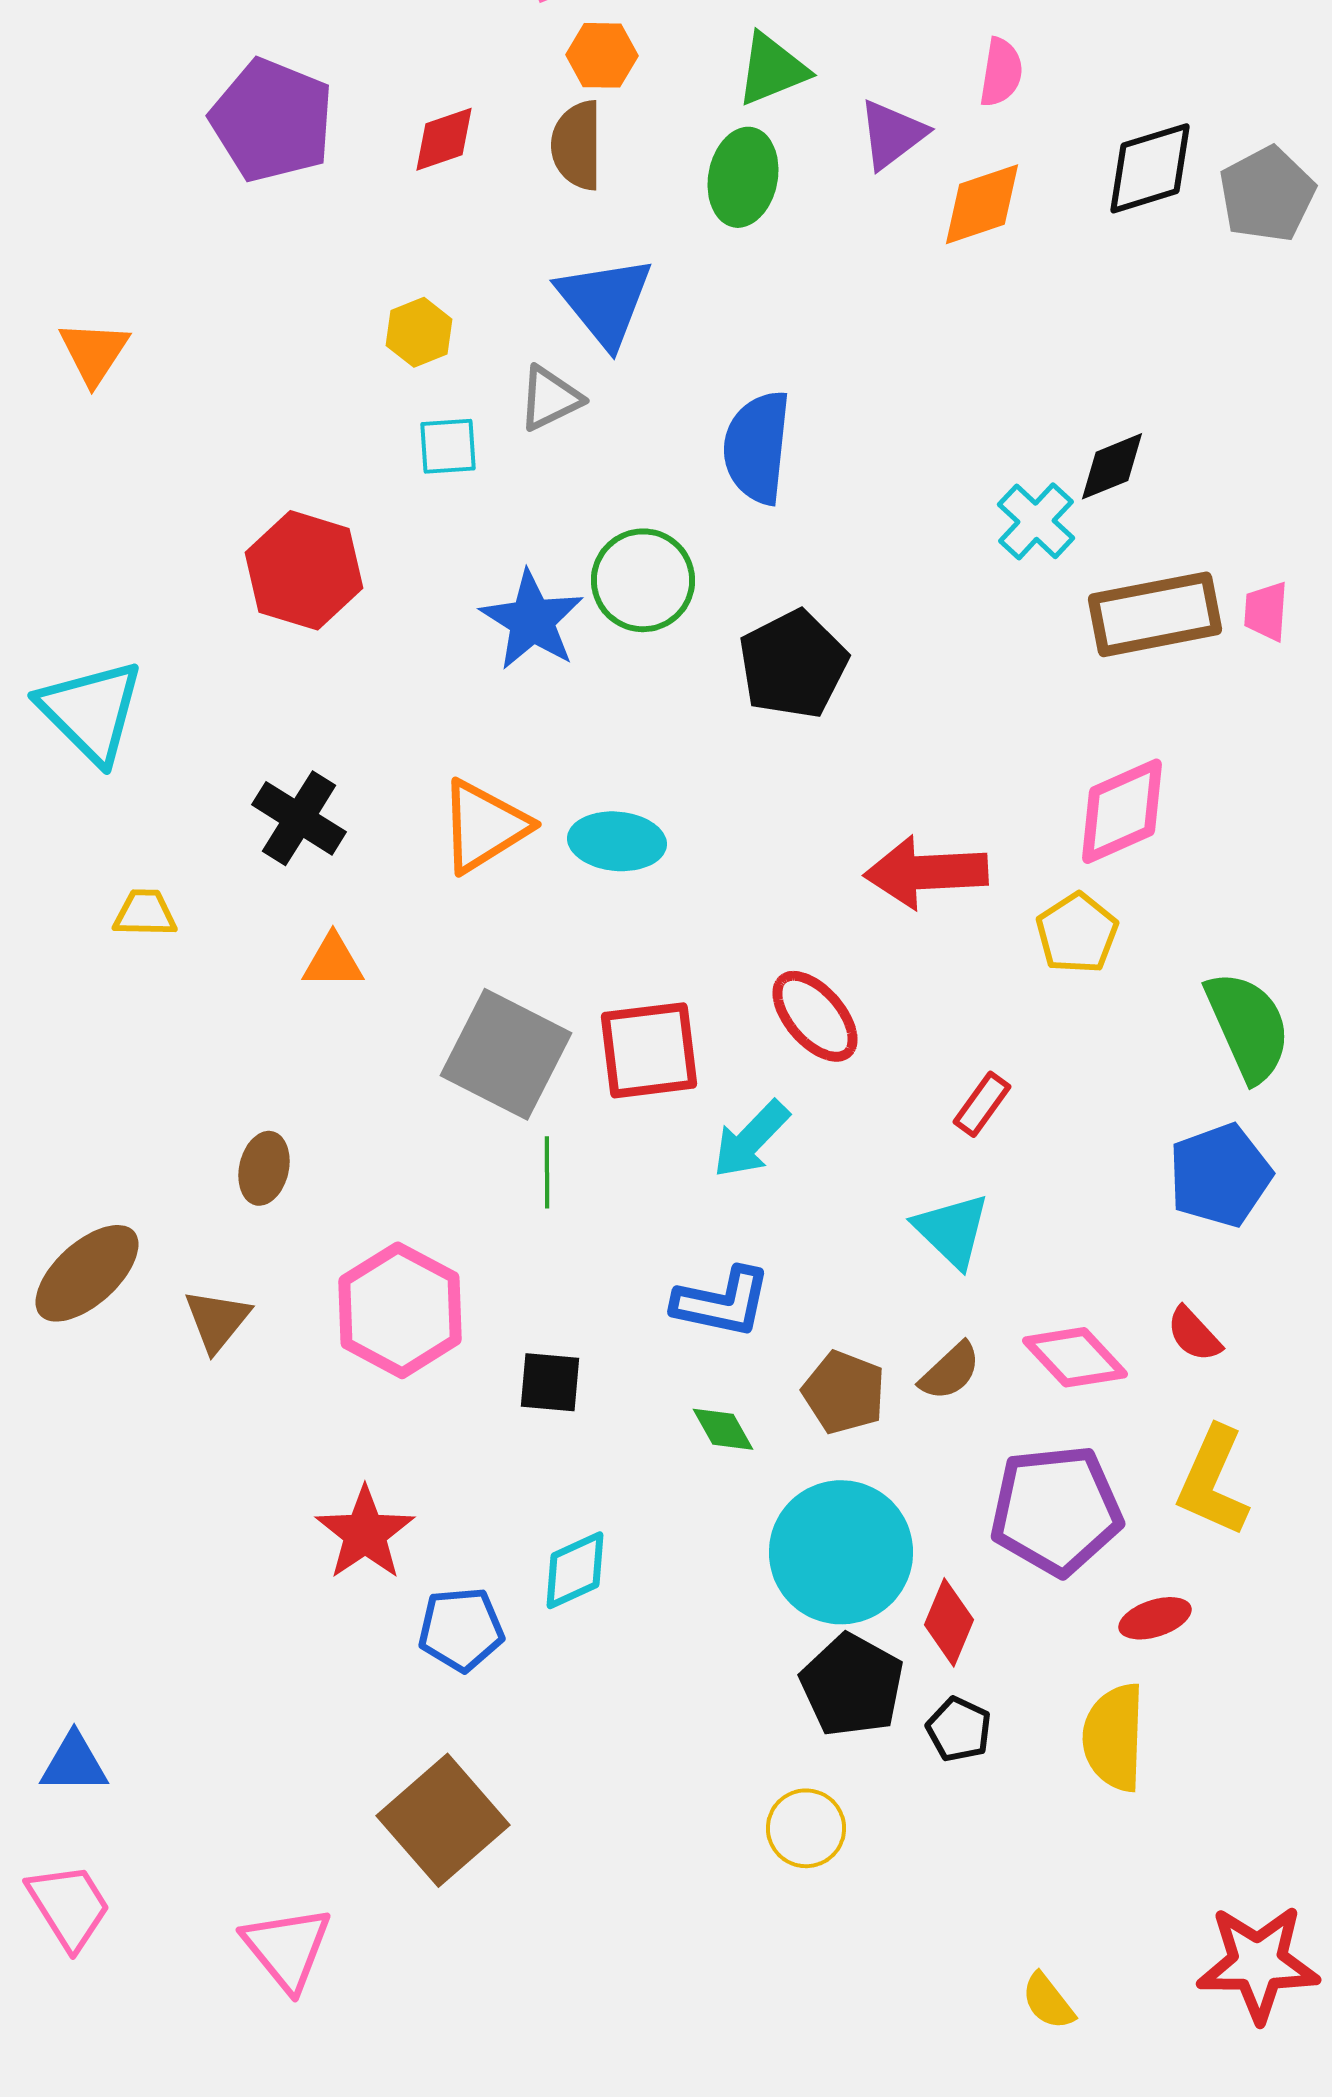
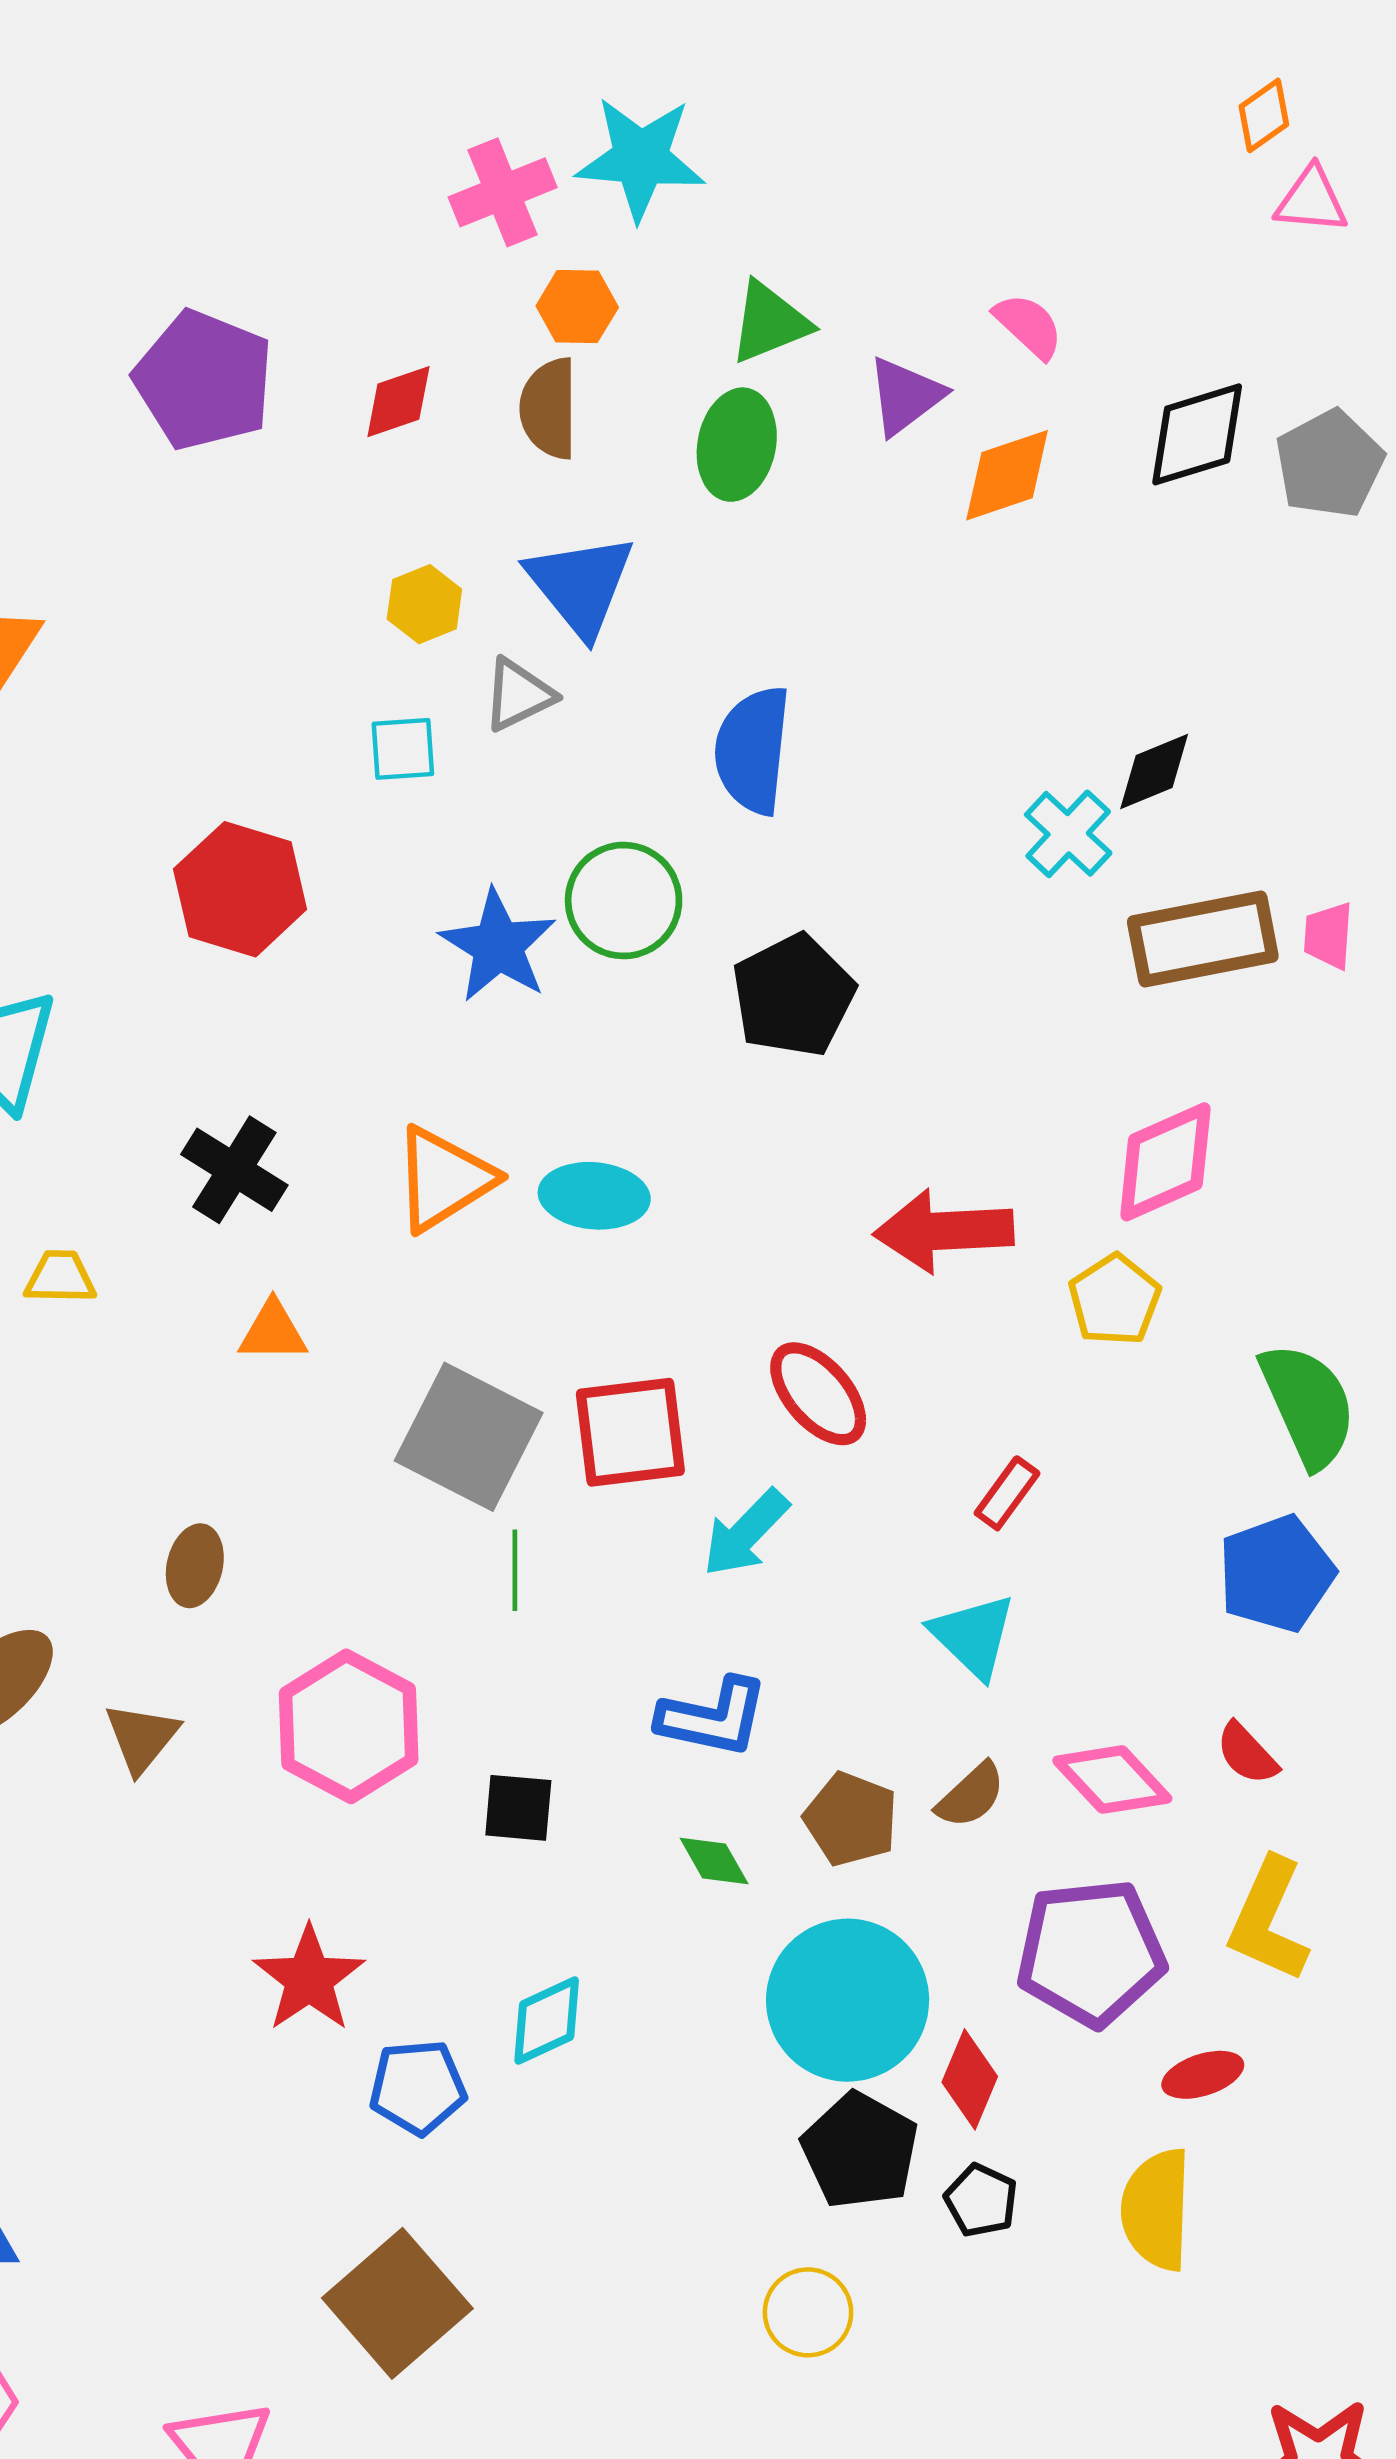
pink semicircle: (1001, 72) -> (1029, 326), turned -56
yellow hexagon: (419, 332) -> (424, 604), moved

